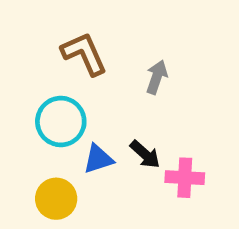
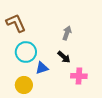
brown L-shape: (84, 54) -> (16, 23), moved
black arrow: (145, 154) -> (64, 57), moved

